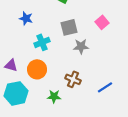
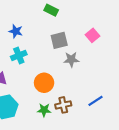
cyan cross: (42, 42) -> (19, 55), moved
orange circle: (37, 69) -> (44, 83), moved
brown cross: (73, 79) -> (63, 105), moved, turned -35

